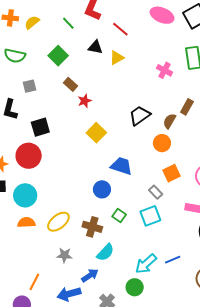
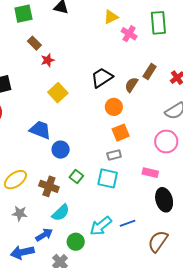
green square: (58, 56) -> (23, 14), turned 30
yellow triangle: (117, 58) -> (111, 17), moved
orange circle: (162, 143) -> (114, 107), moved
blue trapezoid: (121, 166) -> (40, 130), moved
orange square: (172, 173) -> (121, 133), moved
gray rectangle: (156, 192) -> (114, 155), turned -64
cyan square: (150, 216) -> (108, 178), turned 30
green circle: (135, 287) -> (76, 242), moved

